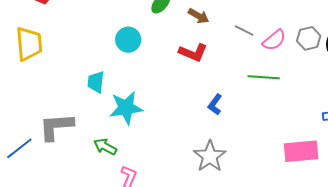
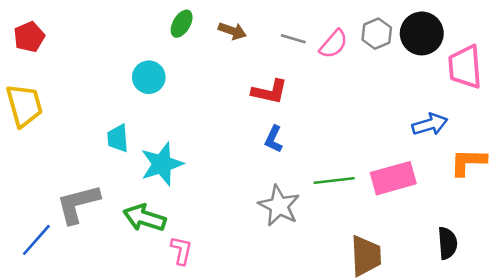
red L-shape: (193, 53) -> (269, 92), moved
green line: (264, 77) -> (334, 180), moved
green arrow: (105, 147) -> (145, 218), size x1.4

